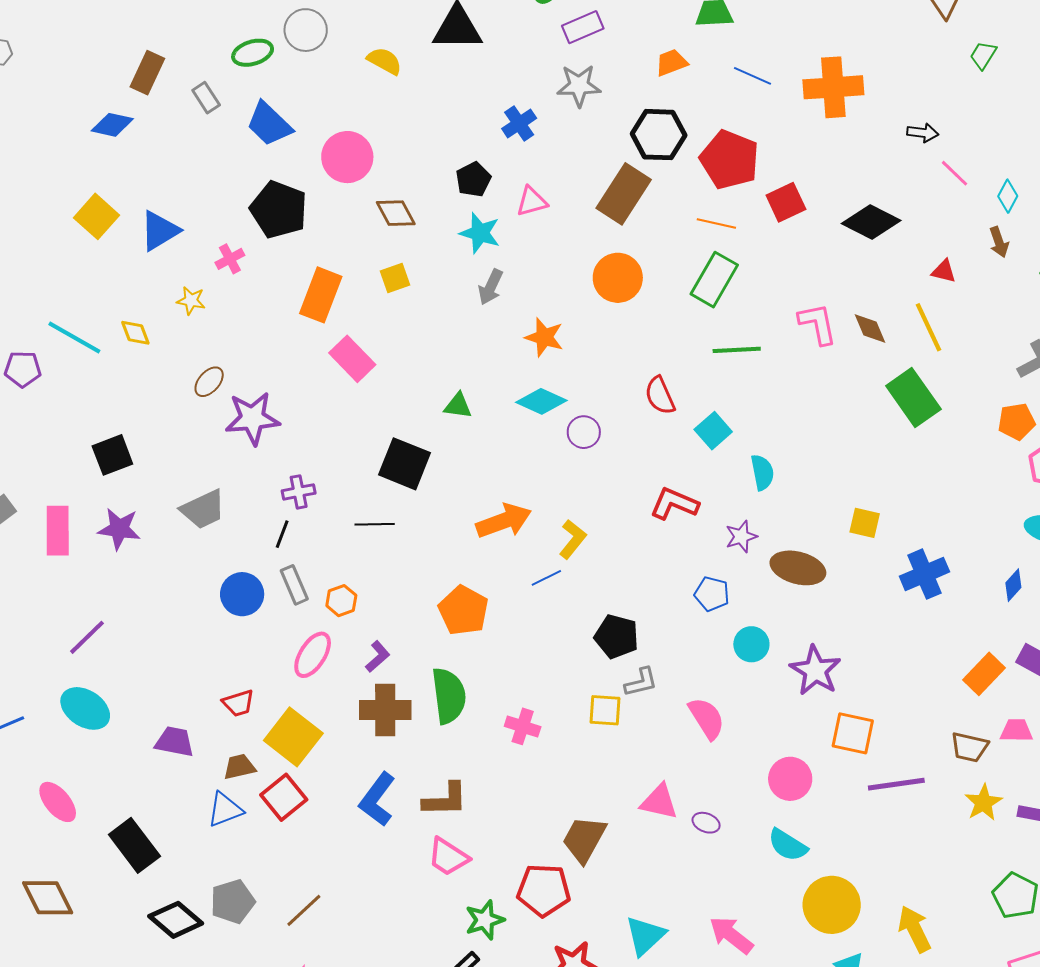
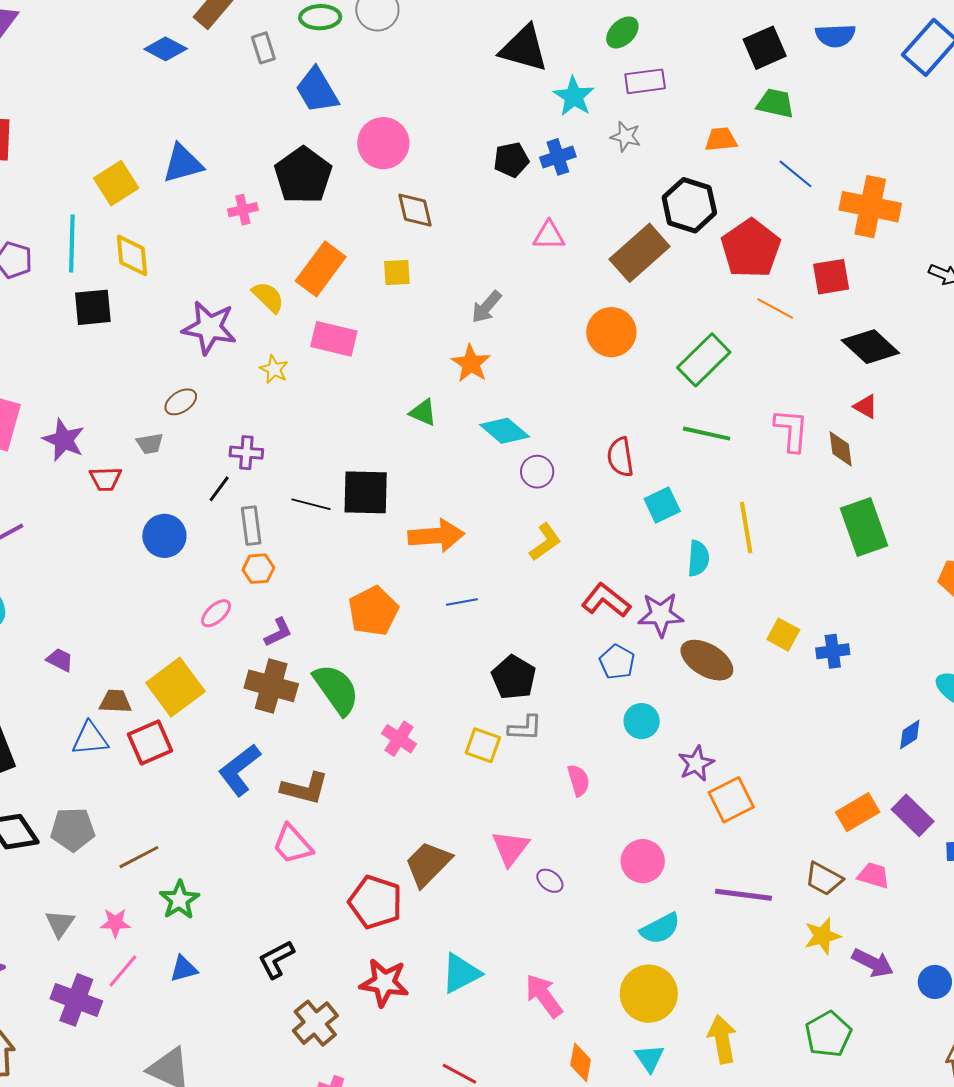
yellow semicircle: (385, 61) -> (268, 297), moved
gray star: (579, 86) -> (626, 137), size x0.7
black pentagon: (473, 179) -> (511, 160), moved
red square: (786, 202) -> (831, 277), moved
yellow square: (97, 216) -> (116, 183), moved
orange line: (716, 224) -> (775, 309), moved
cyan star: (480, 233) -> (574, 96), moved
red triangle: (944, 271) -> (866, 406), moved
yellow star: (191, 301) -> (274, 369), moved
yellow line: (929, 327) -> (746, 528), moved
yellow diamond: (135, 333) -> (132, 255), size x1.4
cyan line: (74, 337) -> (72, 244), turned 46
orange star: (544, 337) -> (471, 363), moved
pink rectangle: (352, 359) -> (334, 339), turned -48
brown ellipse: (209, 382) -> (181, 402), moved
purple star: (252, 418) -> (209, 328), moved
black square: (112, 455) -> (93, 307), moved
black square: (405, 464) -> (366, 492), moved, turned -36
red L-shape: (674, 504) -> (606, 600), moved
gray trapezoid: (203, 509) -> (150, 444), size x0.6
purple star: (741, 537) -> (661, 615), size x1.4
yellow L-shape: (573, 539) -> (545, 542), moved
blue cross: (924, 574) -> (833, 651), moved, size x0.7
gray rectangle: (294, 585) -> (251, 526), moved
pink ellipse: (313, 655) -> (216, 613), size x0.7
purple star: (815, 670) -> (696, 764), size x0.7
green semicircle: (449, 696) -> (336, 689), turned -44
red trapezoid: (238, 703) -> (106, 479), moved
pink semicircle: (707, 718) -> (578, 780), size x0.7
orange square: (853, 733) -> (731, 800), moved, turned 36
purple trapezoid: (175, 742) -> (60, 660), size x0.7
pink triangle: (659, 802) -> (510, 848), turned 39
cyan semicircle: (788, 845) -> (660, 929), moved, turned -75
green star: (485, 920) -> (179, 900), moved, turned -30

